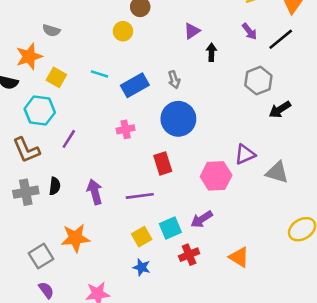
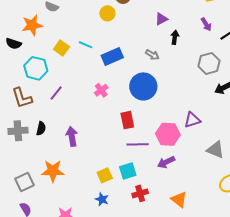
yellow square: (56, 77) -> (61, 48), moved
gray arrow: (174, 80) -> (152, 55), moved, turned -48
pink cross: (126, 129) -> (101, 90), turned -32
gray triangle: (277, 172) -> (215, 150), moved
purple line: (140, 196) -> (138, 144), moved
purple arrow: (202, 219) -> (166, 162), moved

